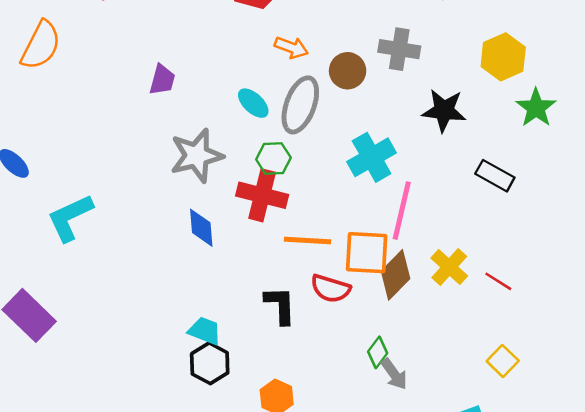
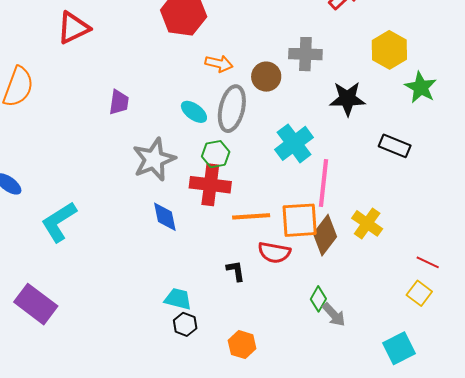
red line: (498, 281) -> (428, 262), moved
black L-shape: (280, 305) -> (236, 271), size x0.7
black hexagon: (210, 363) -> (185, 324), size x0.7

